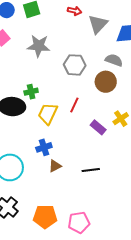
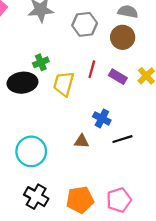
purple rectangle: (98, 127) -> (118, 77), moved
blue cross: (44, 147) -> (102, 118), moved, turned -35
brown triangle: (55, 166) -> (82, 141), turned 40

